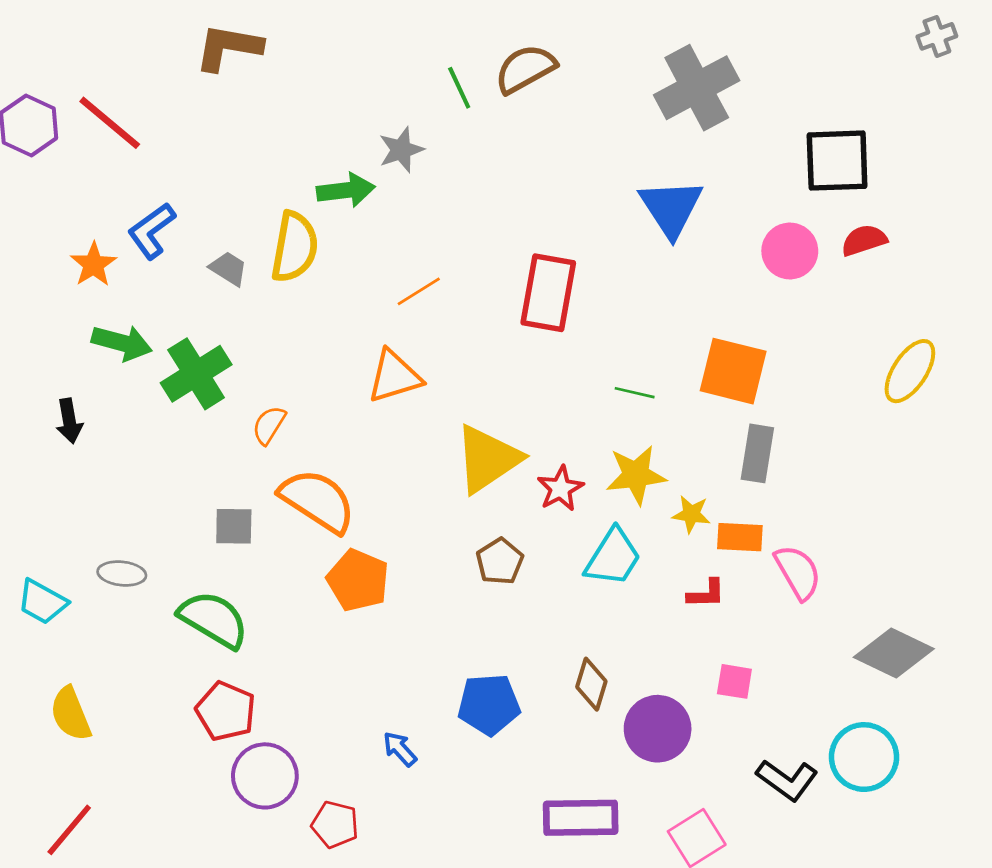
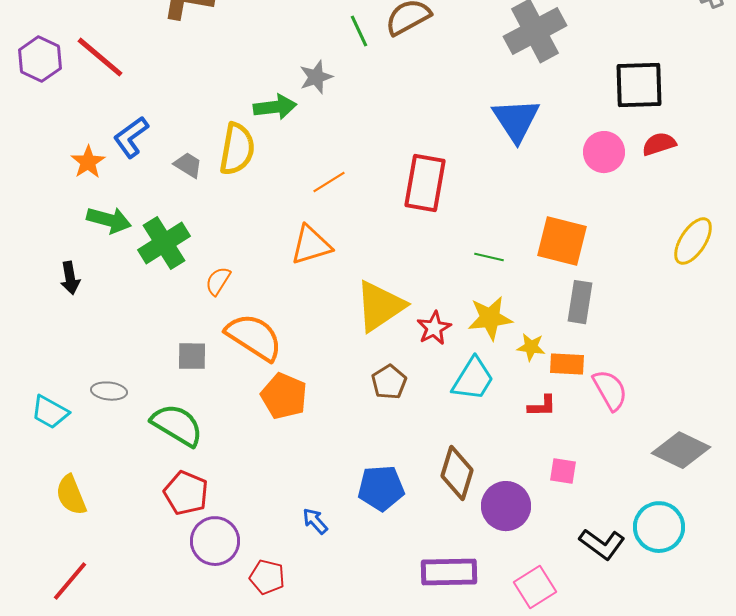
brown diamond: (591, 684) -> (457, 473), size x1.4

